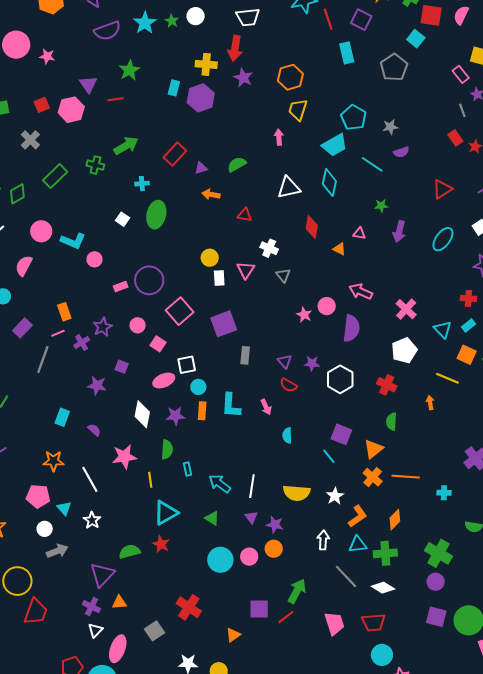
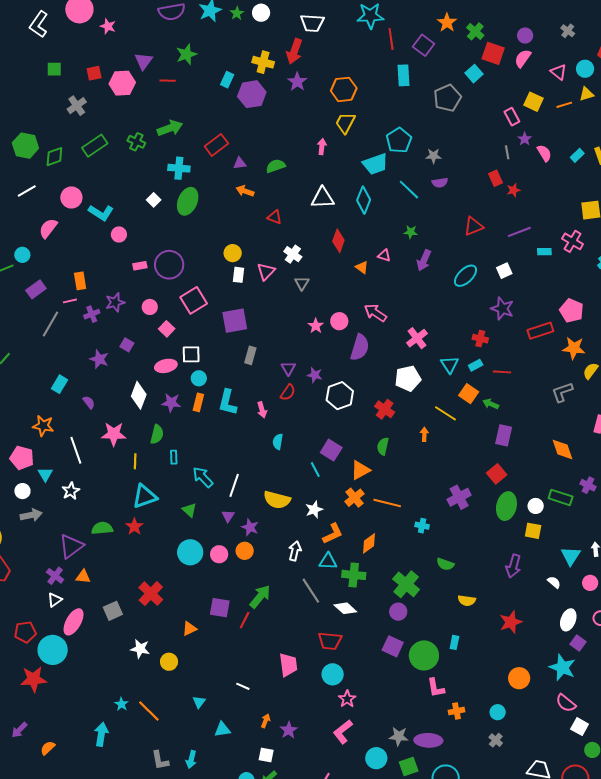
cyan cross: (142, 184) -> (179, 168), size x1.5
red semicircle: (288, 385) -> (288, 392), turned -96
red line: (286, 617) -> (245, 620), turned -36
pink trapezoid: (334, 623) -> (288, 665), moved

